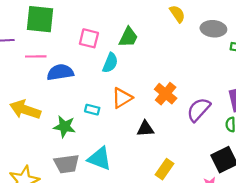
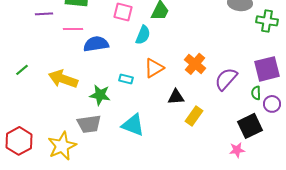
gray trapezoid: (67, 164) -> (89, 124), moved
yellow rectangle: (165, 169) -> (194, 116), moved

